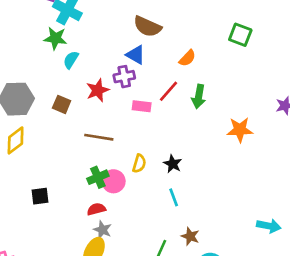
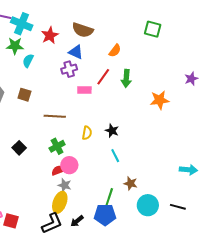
red star: (98, 90) -> (50, 35), moved
pink circle: (114, 181) -> (69, 165), moved
black square: (40, 196) -> (19, 148), moved, turned -32

